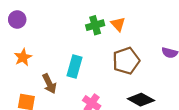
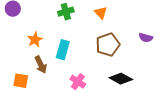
green cross: (95, 25) -> (66, 12), moved
orange star: (23, 57) -> (35, 40), moved

